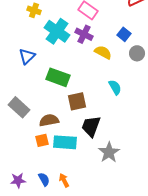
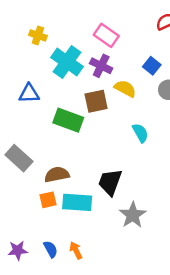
blue triangle: (27, 56) -> (29, 94), turned 42
brown square: (77, 101) -> (96, 101), moved

